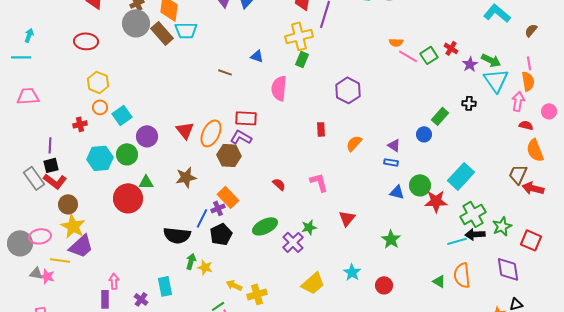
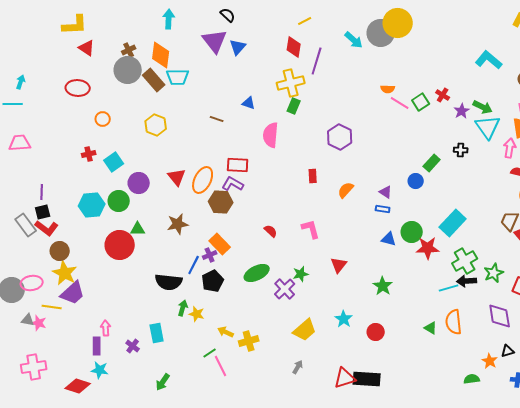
yellow hexagon: (98, 82) -> (156, 125), moved
orange circle: (100, 107) -> (103, 119), moved
red cross: (80, 124) -> (89, 154), moved

